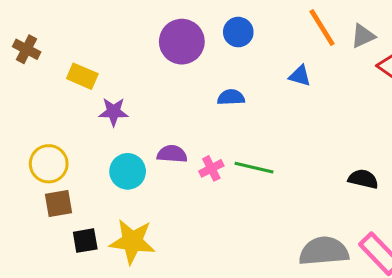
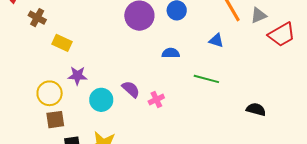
yellow rectangle: (82, 76) -> (62, 43), moved
purple star: (114, 112) -> (77, 76), moved
purple semicircle: (172, 154) -> (131, 89), turned 36
green line: (254, 168) -> (206, 79), moved

